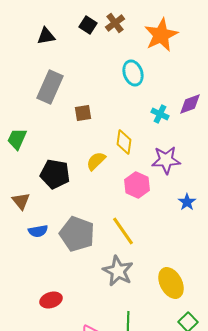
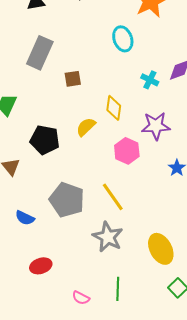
blue semicircle: (38, 231) -> (25, 218), moved, turned 36

